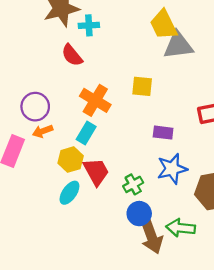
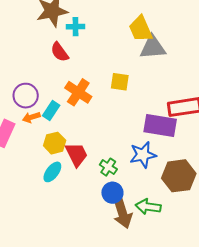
cyan rectangle: (86, 133) -> (51, 110), moved
purple rectangle: (163, 133) -> (160, 125), moved, size x1.8
green cross: (133, 184) -> (108, 167), turned -30

